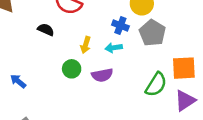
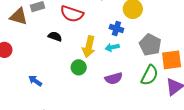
gray pentagon: (152, 33) -> (150, 45), moved
yellow arrow: (86, 45) -> (89, 47), size x1.5
purple semicircle: (102, 75) -> (114, 78), moved

